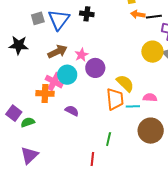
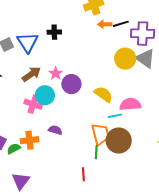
orange cross: (45, 93) -> (30, 140), moved
pink semicircle: (150, 98) -> (130, 104), size x1.5
orange trapezoid: (115, 99) -> (100, 134), moved
brown circle: (151, 131) -> (119, 141), moved

